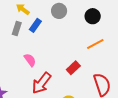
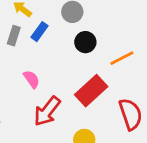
black circle: (93, 16) -> (85, 42), moved
red rectangle: (73, 68) -> (91, 91), size x1.6

